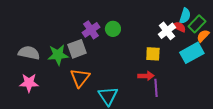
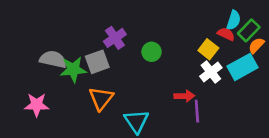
green circle: (113, 29) -> (152, 52), moved
white cross: (167, 31) -> (211, 72), moved
gray semicircle: (29, 53) -> (53, 59), moved
yellow square: (153, 54) -> (208, 49), moved, turned 35

